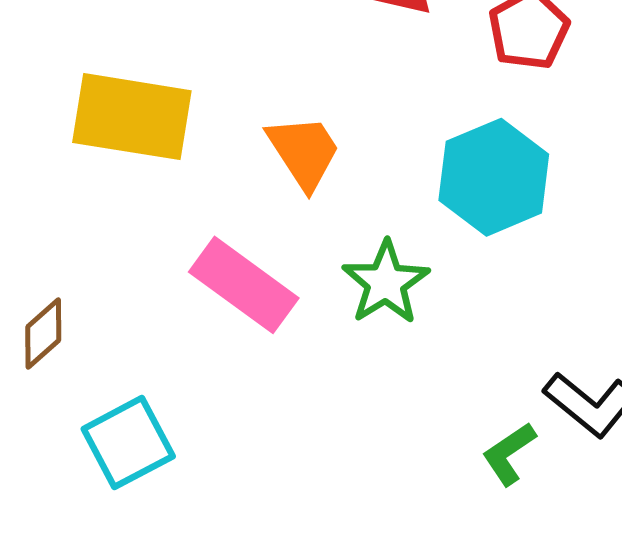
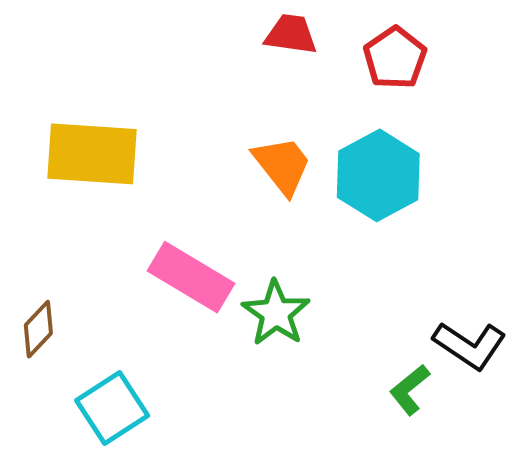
orange trapezoid: (304, 152) -> (282, 165), moved
green star: (386, 283) -> (276, 313), moved

